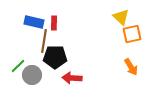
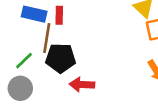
green line: (18, 66) -> (24, 61), moved
gray circle: (32, 75) -> (20, 88), moved

